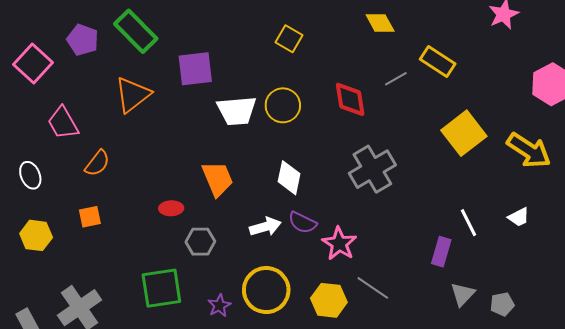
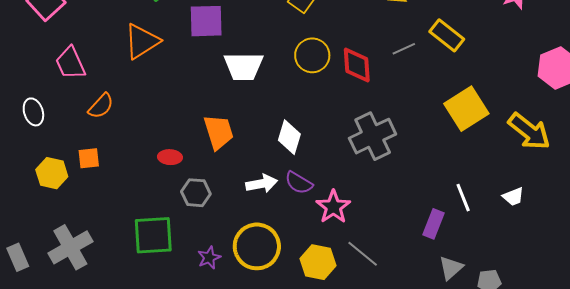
yellow circle: (283, 105) -> (312, 55), moved
yellow hexagon: (36, 235) -> (52, 173), moved

